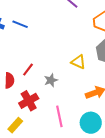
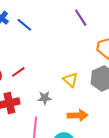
gray star: (51, 80) -> (45, 98), moved

